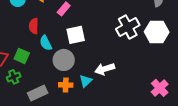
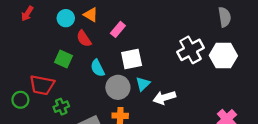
red semicircle: (34, 26) -> (84, 39), moved, turned -35
green square: (22, 56) -> (64, 59), moved
cyan triangle: (86, 81) -> (143, 84), moved

